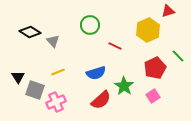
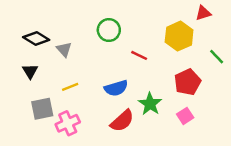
green line: (178, 56) -> (217, 57), moved
black triangle: (18, 77) -> (30, 71), moved
gray square: (35, 90) -> (42, 109), turned -30

